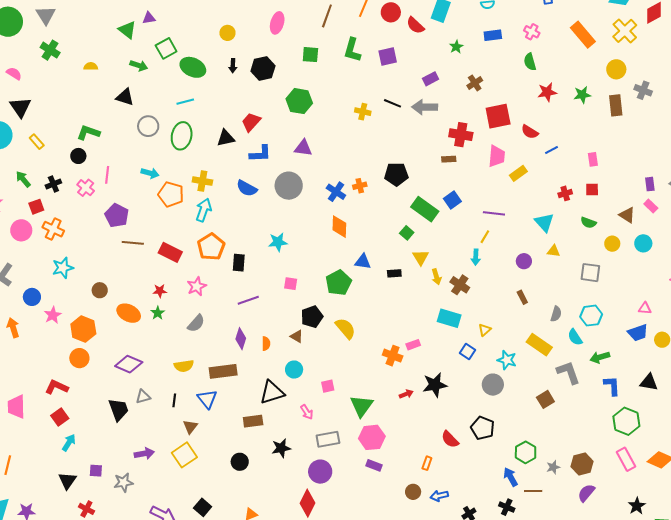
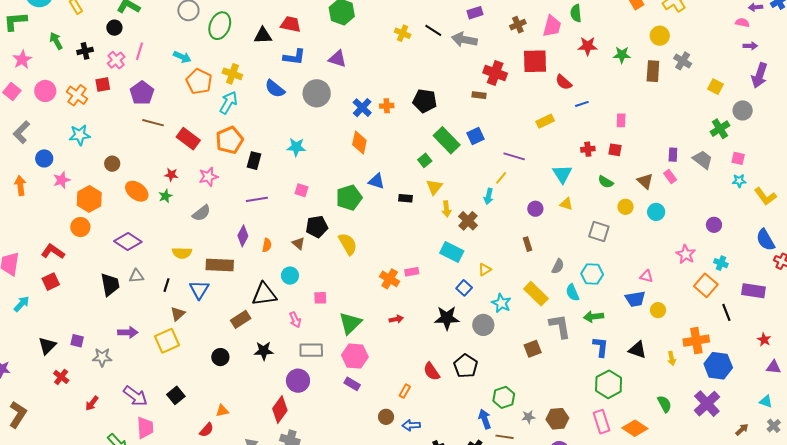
red trapezoid: (251, 122) -> (291, 24), turned 50
pink trapezoid: (497, 156) -> (552, 26), moved
red square: (36, 207) -> (103, 85), moved
black star: (435, 385) -> (447, 318), moved
brown rectangle: (253, 421) -> (241, 319), turned -36
cyan arrow: (69, 443) -> (22, 304), moved

